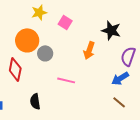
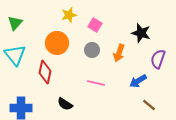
gray circle: (45, 53) -> (92, 50), moved
blue arrow: (120, 78) -> (138, 81), moved
black semicircle: (35, 101) -> (65, 104), turned -49

